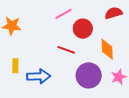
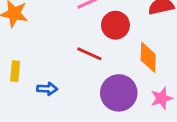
blue arrow: (39, 76) -> (47, 89), size x0.6

